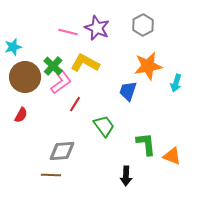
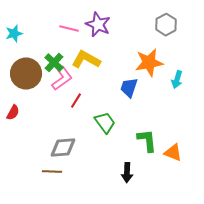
gray hexagon: (143, 25) -> (166, 25), moved
cyan star: (13, 47) -> (14, 34), moved
red semicircle: (21, 115) -> (13, 113), moved

